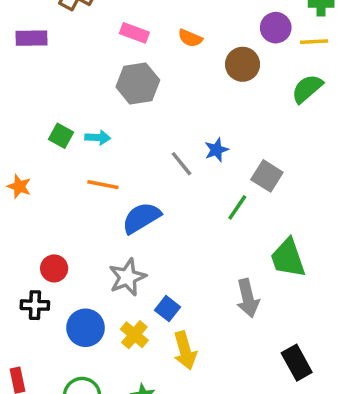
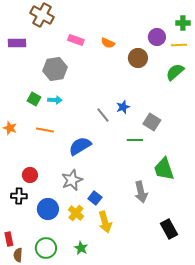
gray hexagon: (138, 83) -> (55, 69), moved
orange line: (103, 185) -> (45, 130), moved
green line: (237, 207) -> (135, 140), turned 56

